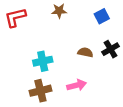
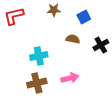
blue square: (102, 16) -> (84, 17), moved
brown semicircle: (85, 52) -> (73, 39), moved

